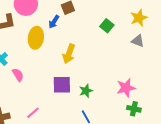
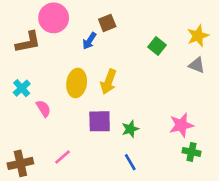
yellow ellipse: (36, 38) -> (77, 83), moved

